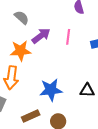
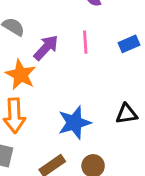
orange star: (20, 51) -> (21, 75), turned -30

